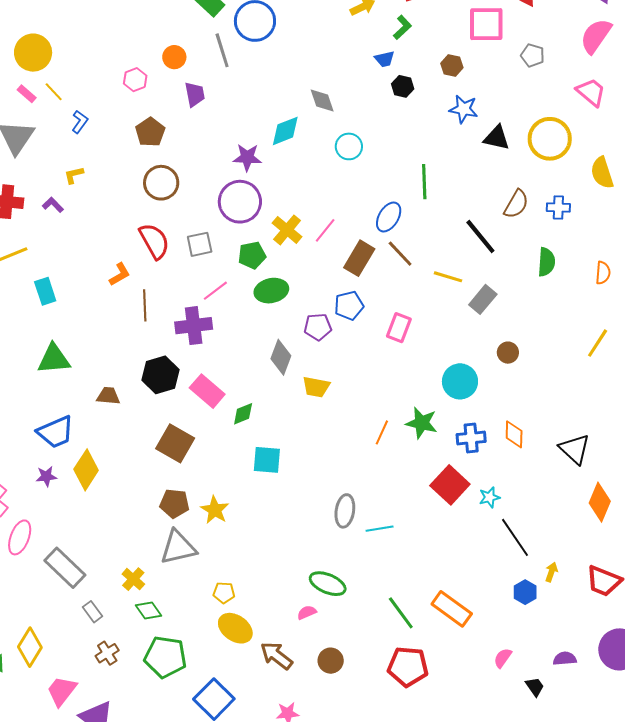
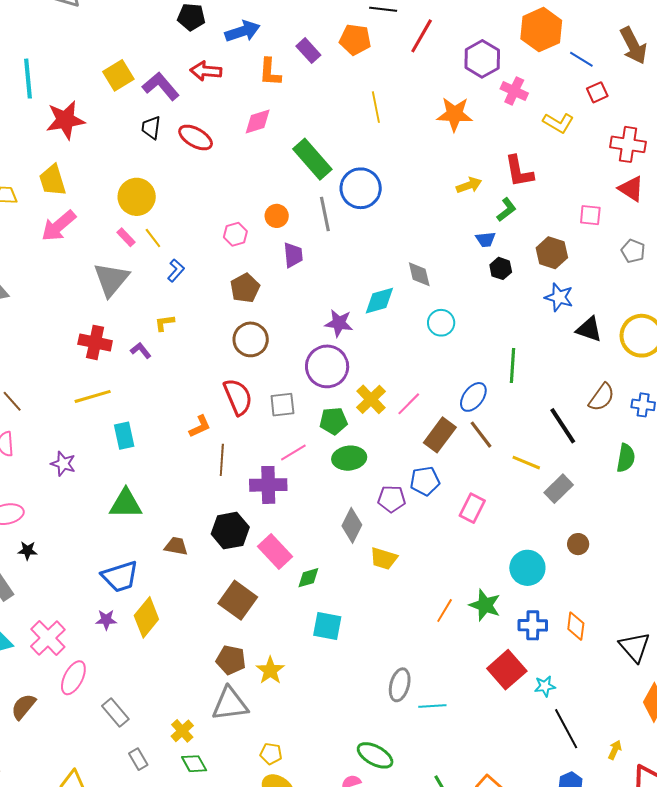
pink square: (486, 24) -> (590, 215), size x0.6
brown hexagon: (452, 65) -> (552, 253), size x1.4
gray rectangle: (65, 568) -> (115, 713), size x0.7
yellow arrow: (551, 572) -> (615, 750), moved

